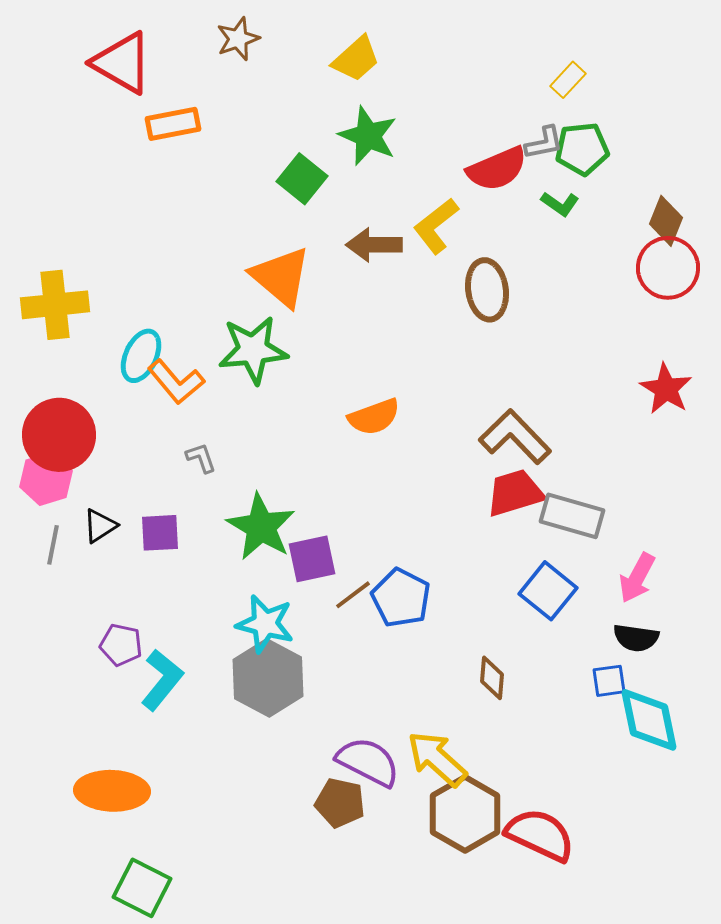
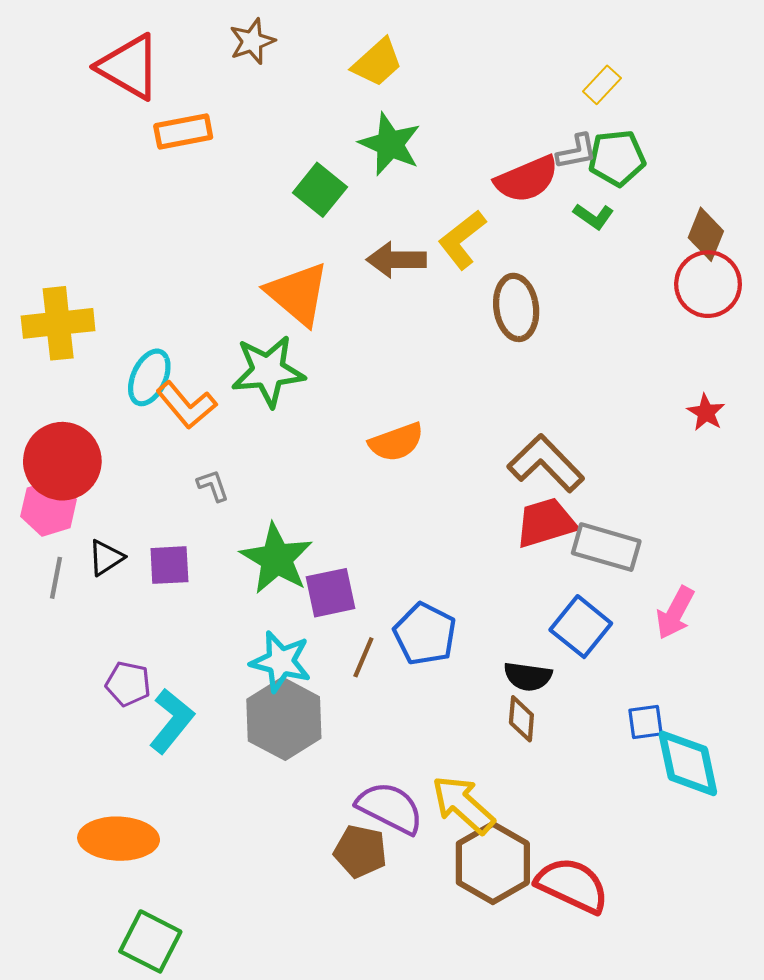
red star: (666, 389) -> (706, 412), size x0.7
brown line: (353, 595) -> (363, 657), moved, turned -30
black semicircle: (636, 638) -> (528, 676), moved

